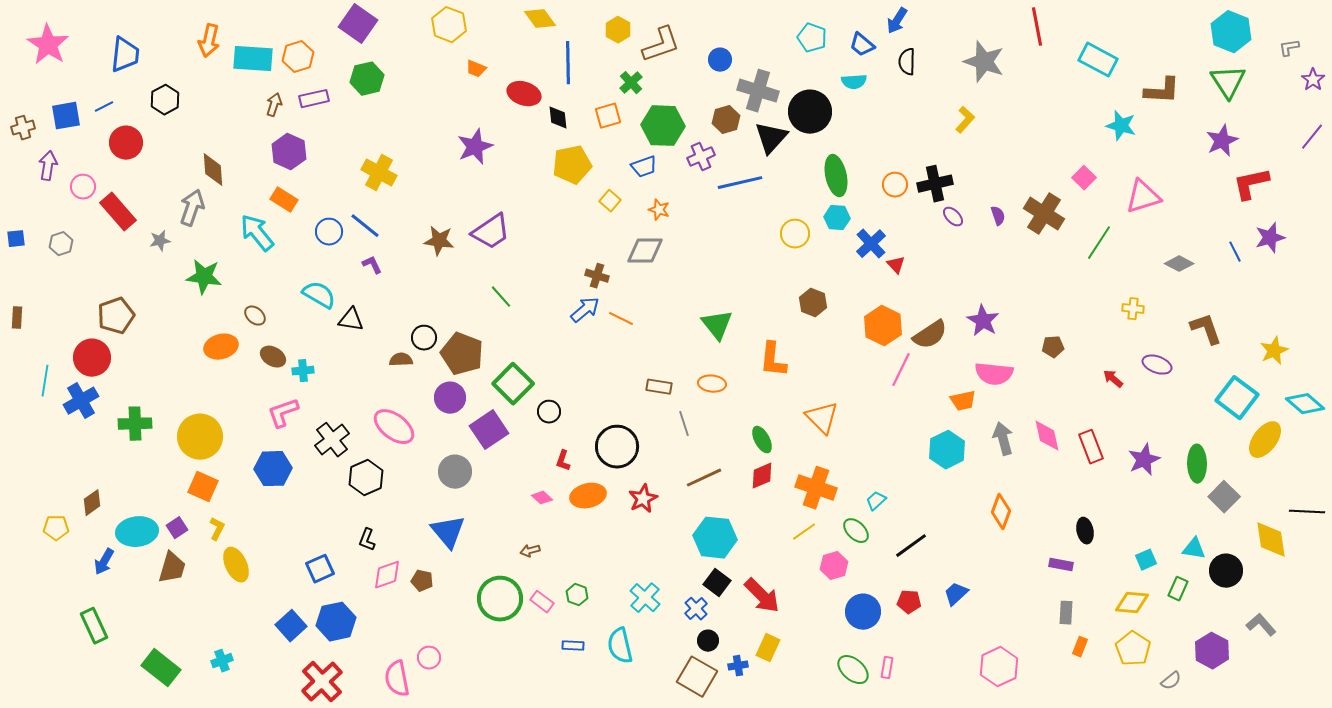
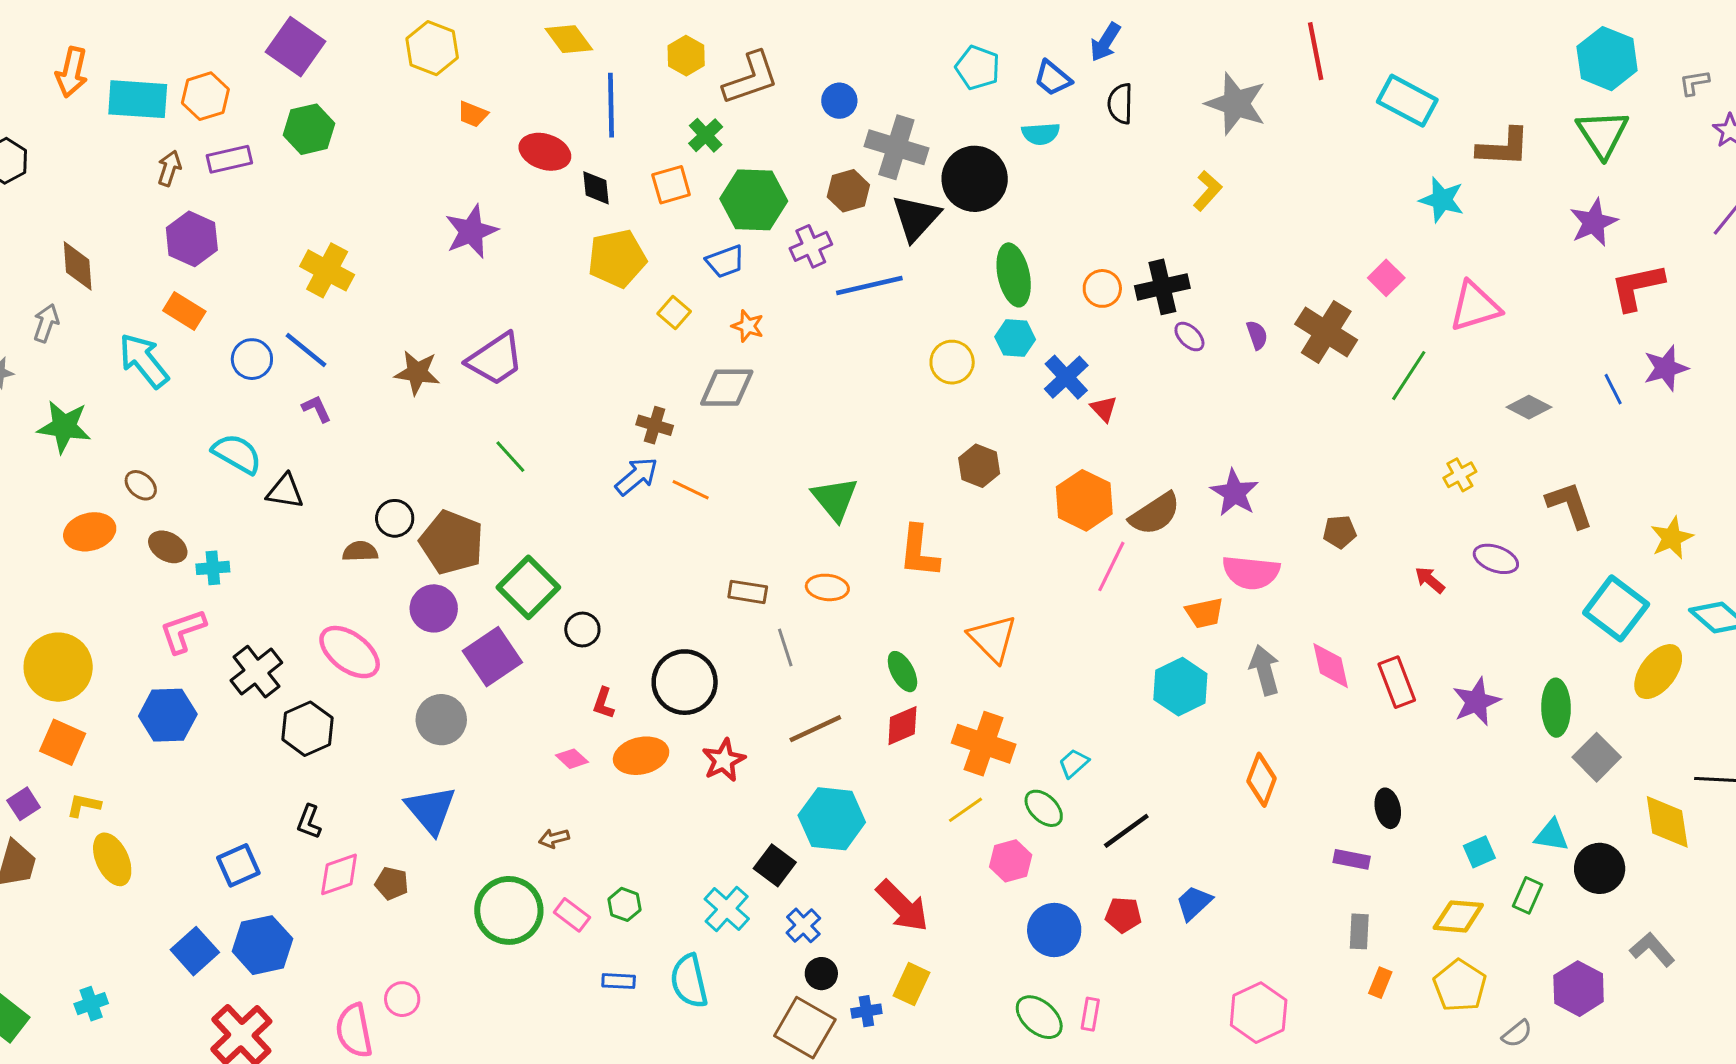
gray arrow: (192, 208) -> (46, 323), size x0.7
yellow cross: (1133, 309) -> (1460, 475), turned -35
yellow L-shape: (217, 529) -> (84, 805), turned -105
black square: (717, 583) -> (775, 865), moved

